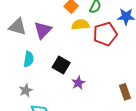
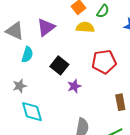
gray triangle: (17, 27) -> (15, 31), moved
red pentagon: (105, 34) -> (104, 62), moved

